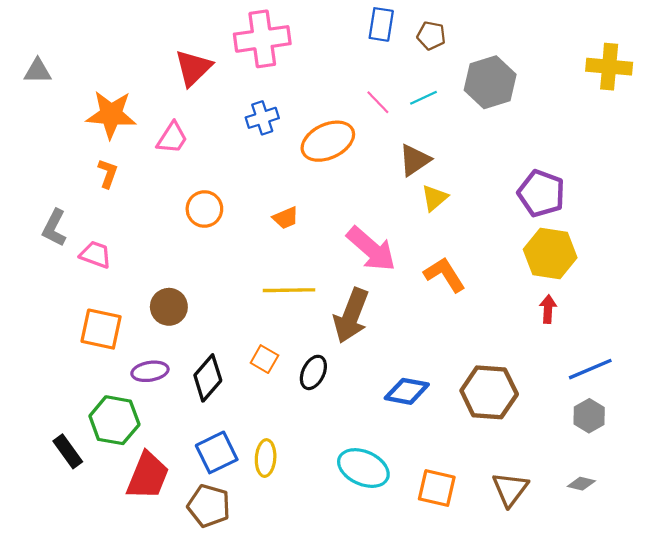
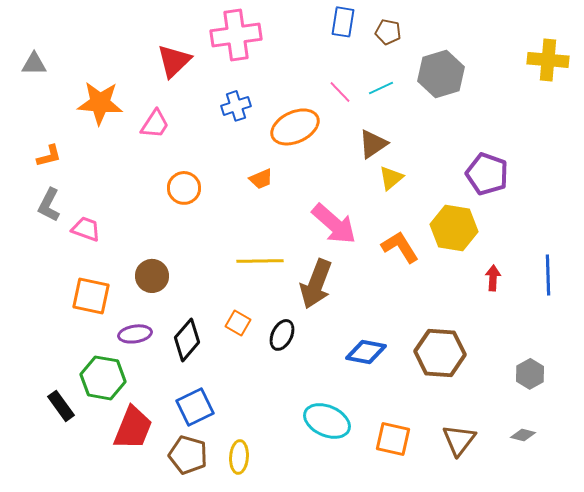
orange L-shape: (108, 173) -> (49, 156), moved, turned 56
orange trapezoid: (286, 218) -> (261, 179), moved
yellow hexagon: (550, 253) -> (454, 228), moved
blue line: (590, 369) -> (548, 275), moved, turned -69
yellow ellipse: (266, 458) -> (239, 457), moved

